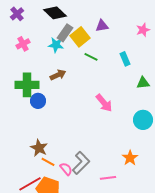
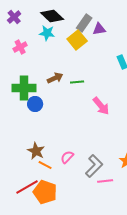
gray rectangle: (65, 33) -> (84, 23), moved
cyan star: (56, 45) -> (47, 33), moved
green line: (91, 57) -> (77, 82), moved, turned -32
gray L-shape: (81, 163) -> (94, 166), moved
pink semicircle: (66, 169) -> (67, 157), moved, turned -96

